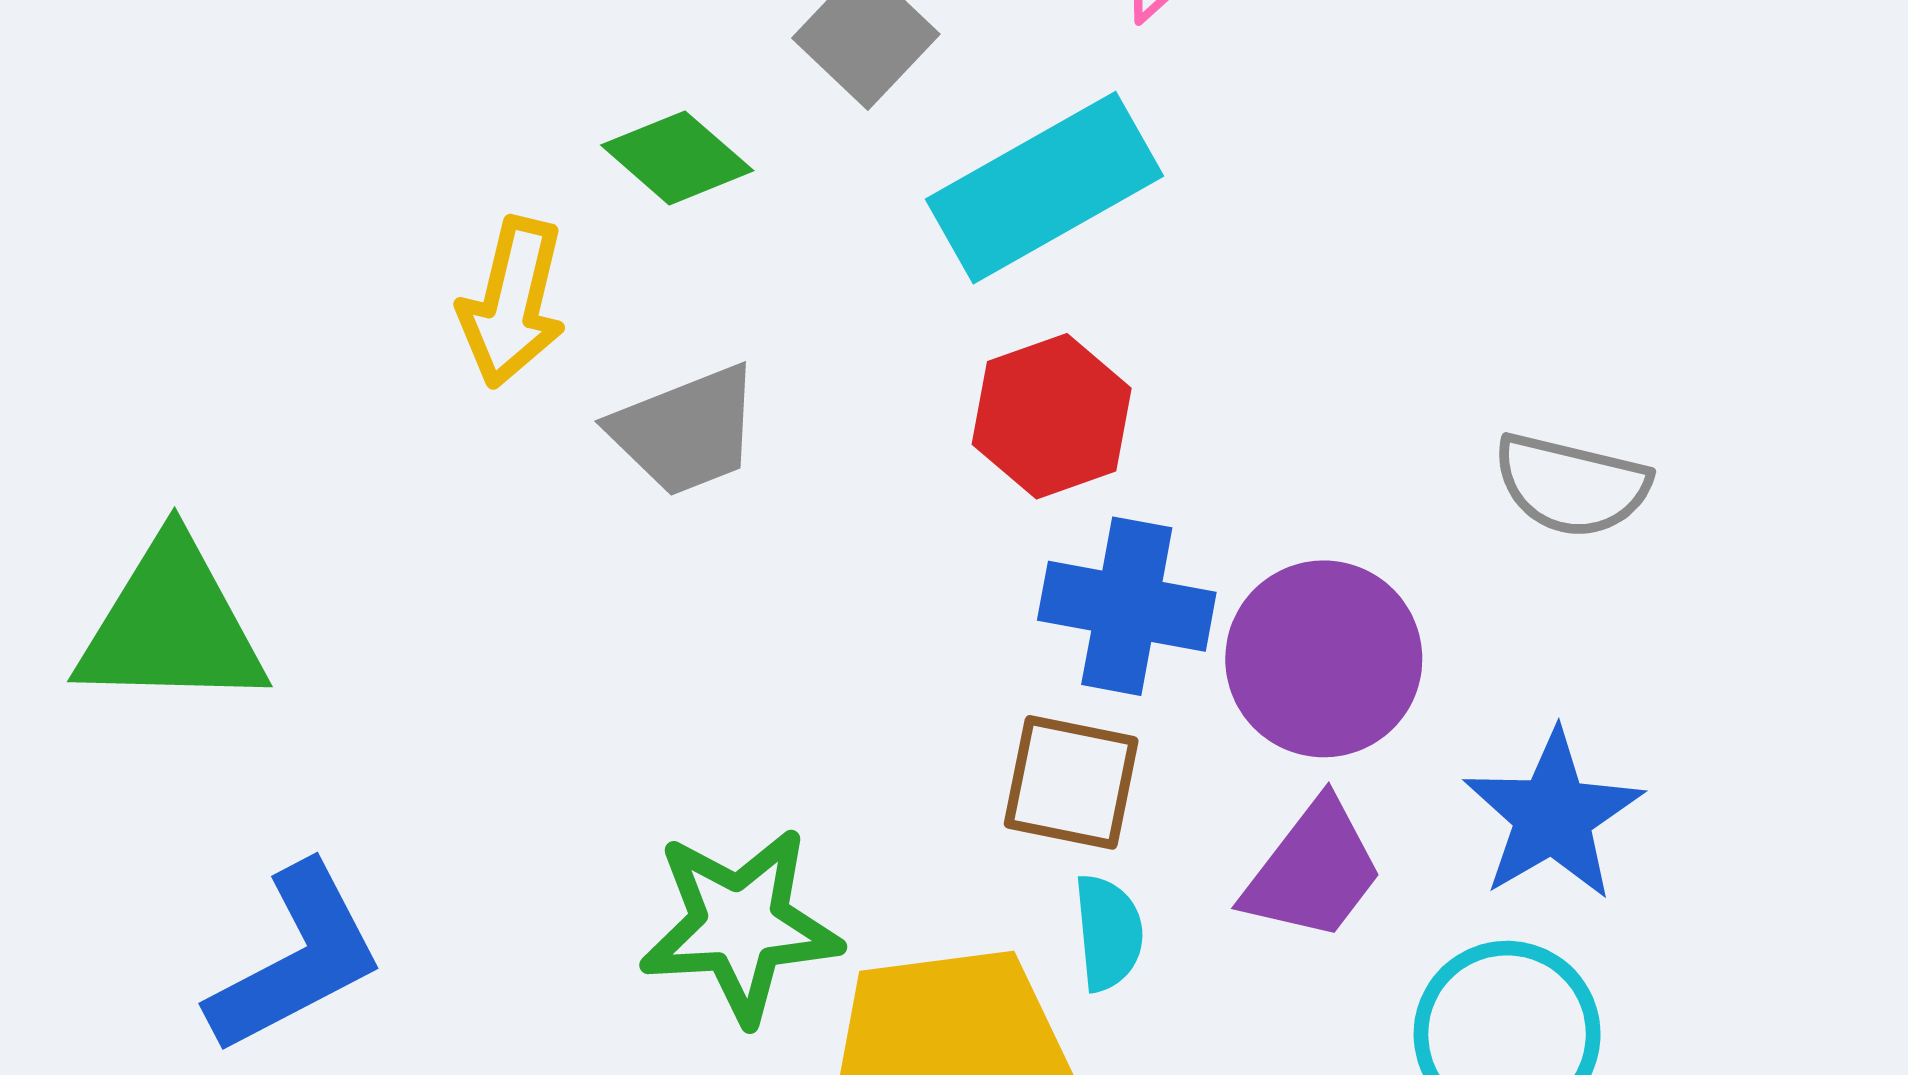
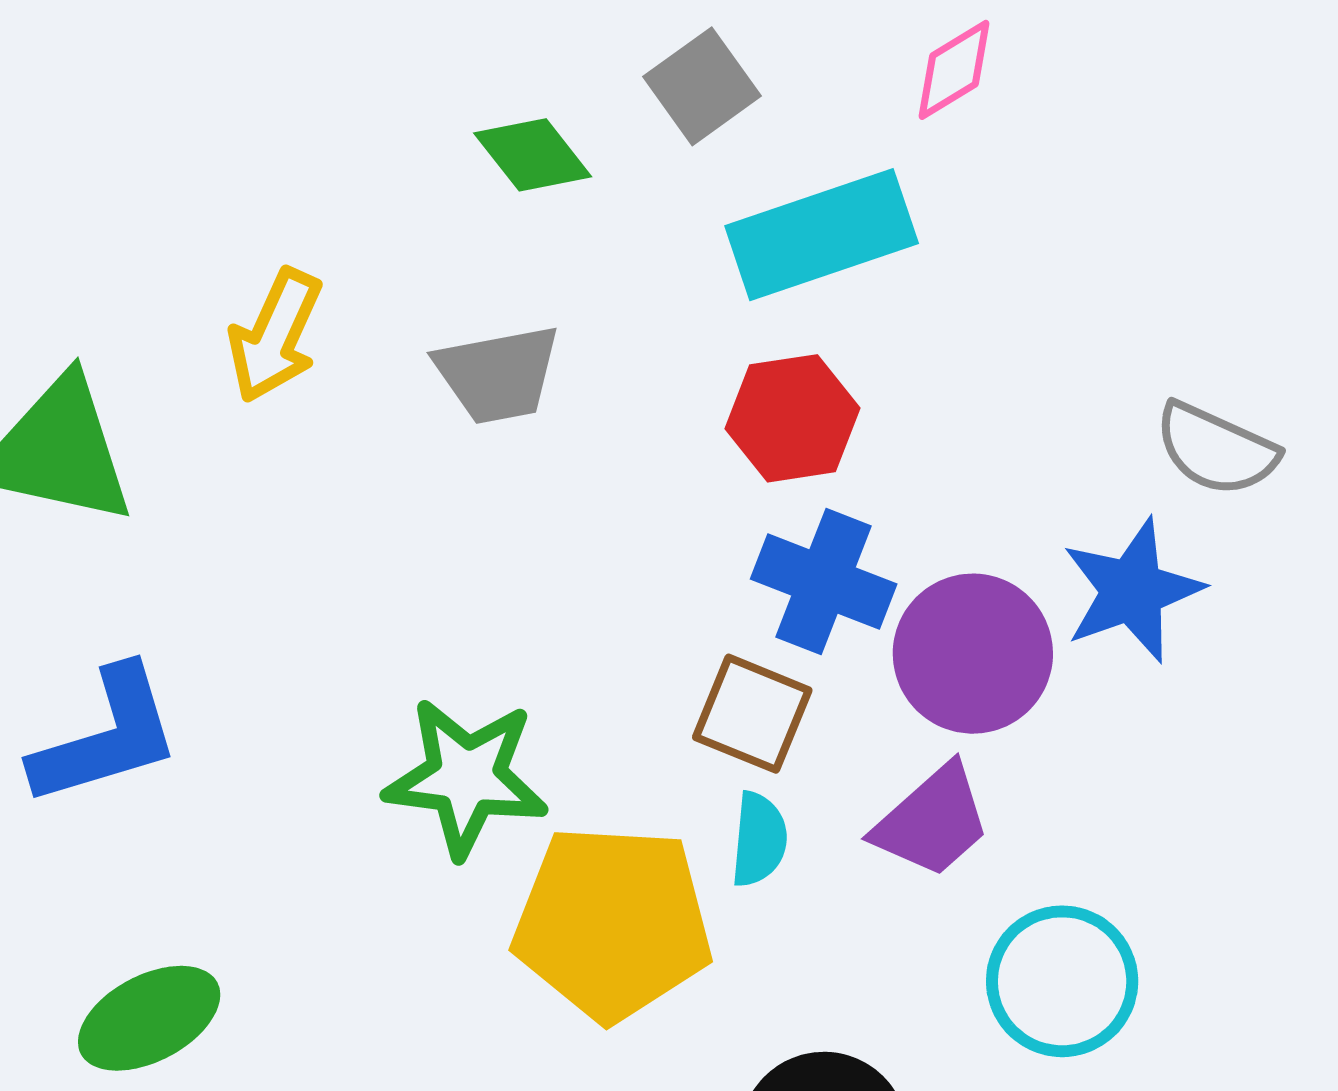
yellow arrow: (512, 302) -> (275, 336), moved
gray semicircle: (1571, 485) -> (1216, 449), moved
blue star: (1553, 815) -> (1132, 590), moved

